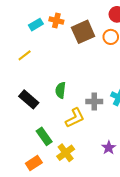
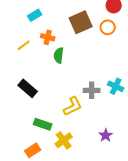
orange cross: (56, 21) -> (48, 37), moved
green semicircle: (60, 90) -> (59, 55), moved
green rectangle: (44, 136) -> (43, 124), turned -36

